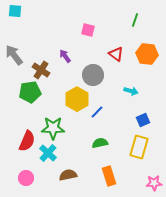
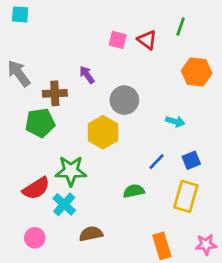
red triangle: (116, 54) -> (147, 40), moved
brown cross: (41, 70) -> (55, 93), turned -36
blue line: (97, 112) -> (156, 162), moved
red semicircle: (27, 141) -> (36, 188), turned 35
orange rectangle: (109, 176) -> (162, 246), moved

